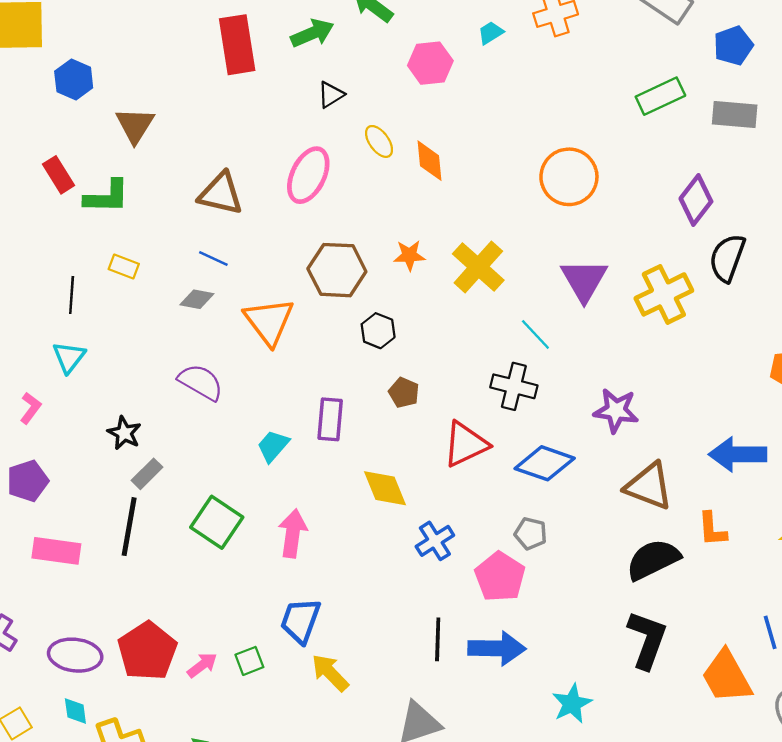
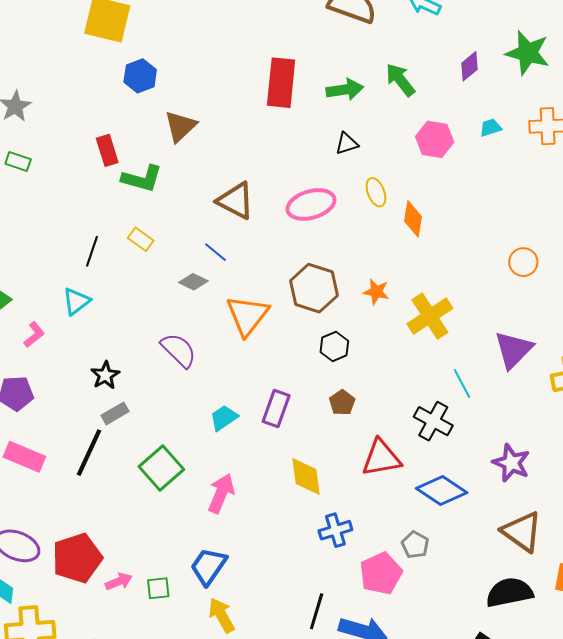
pink ellipse: (308, 175) -> (311, 204), turned 33
orange circle: (569, 177) -> (523, 262), size x0.6

